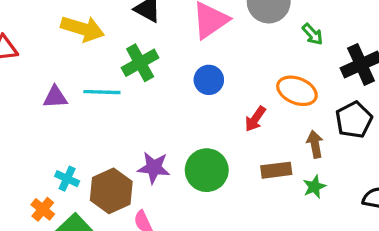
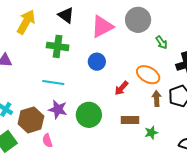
yellow arrow: (83, 29) -> (26, 22), turned -85
green cross: (140, 63) -> (58, 46), turned 30
cyan line: (102, 92) -> (53, 82), moved
brown arrow: (315, 144) -> (157, 99), moved

